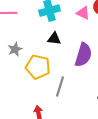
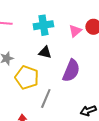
pink triangle: (83, 13) -> (75, 31), turned 48

